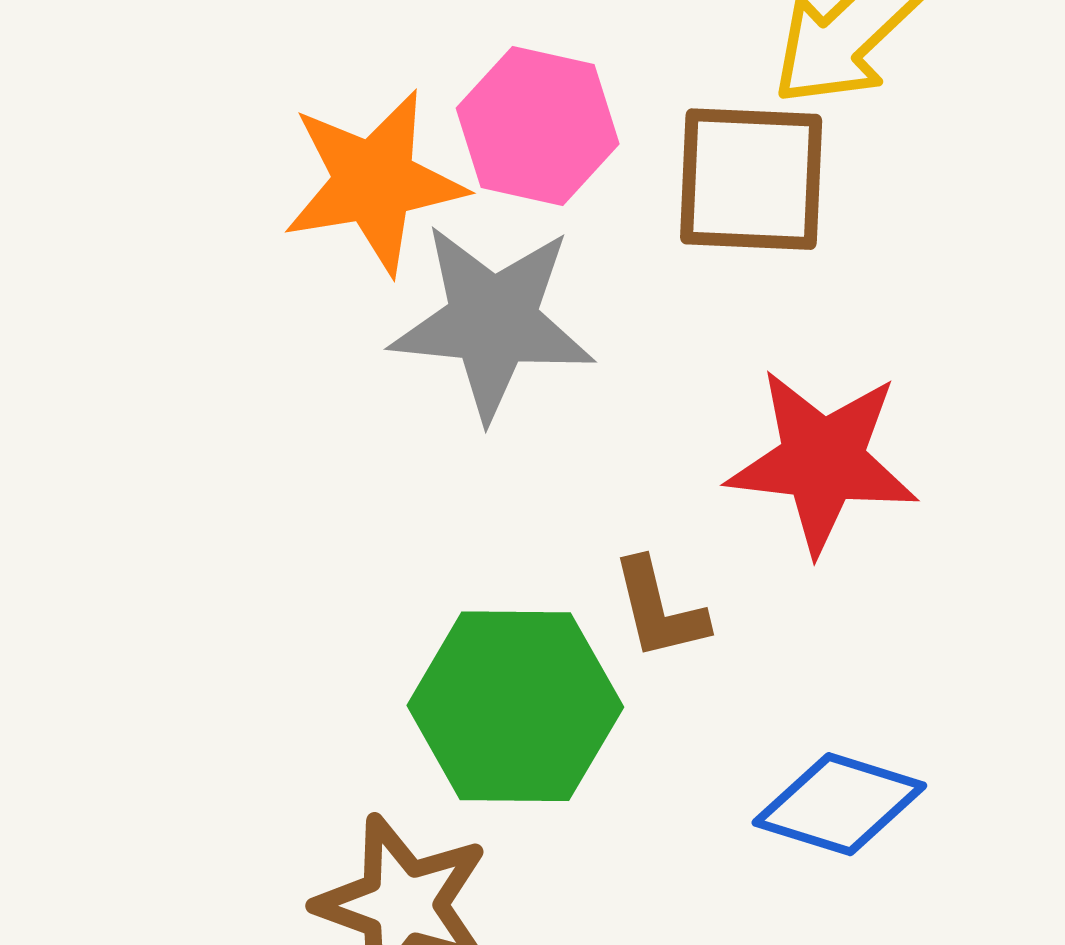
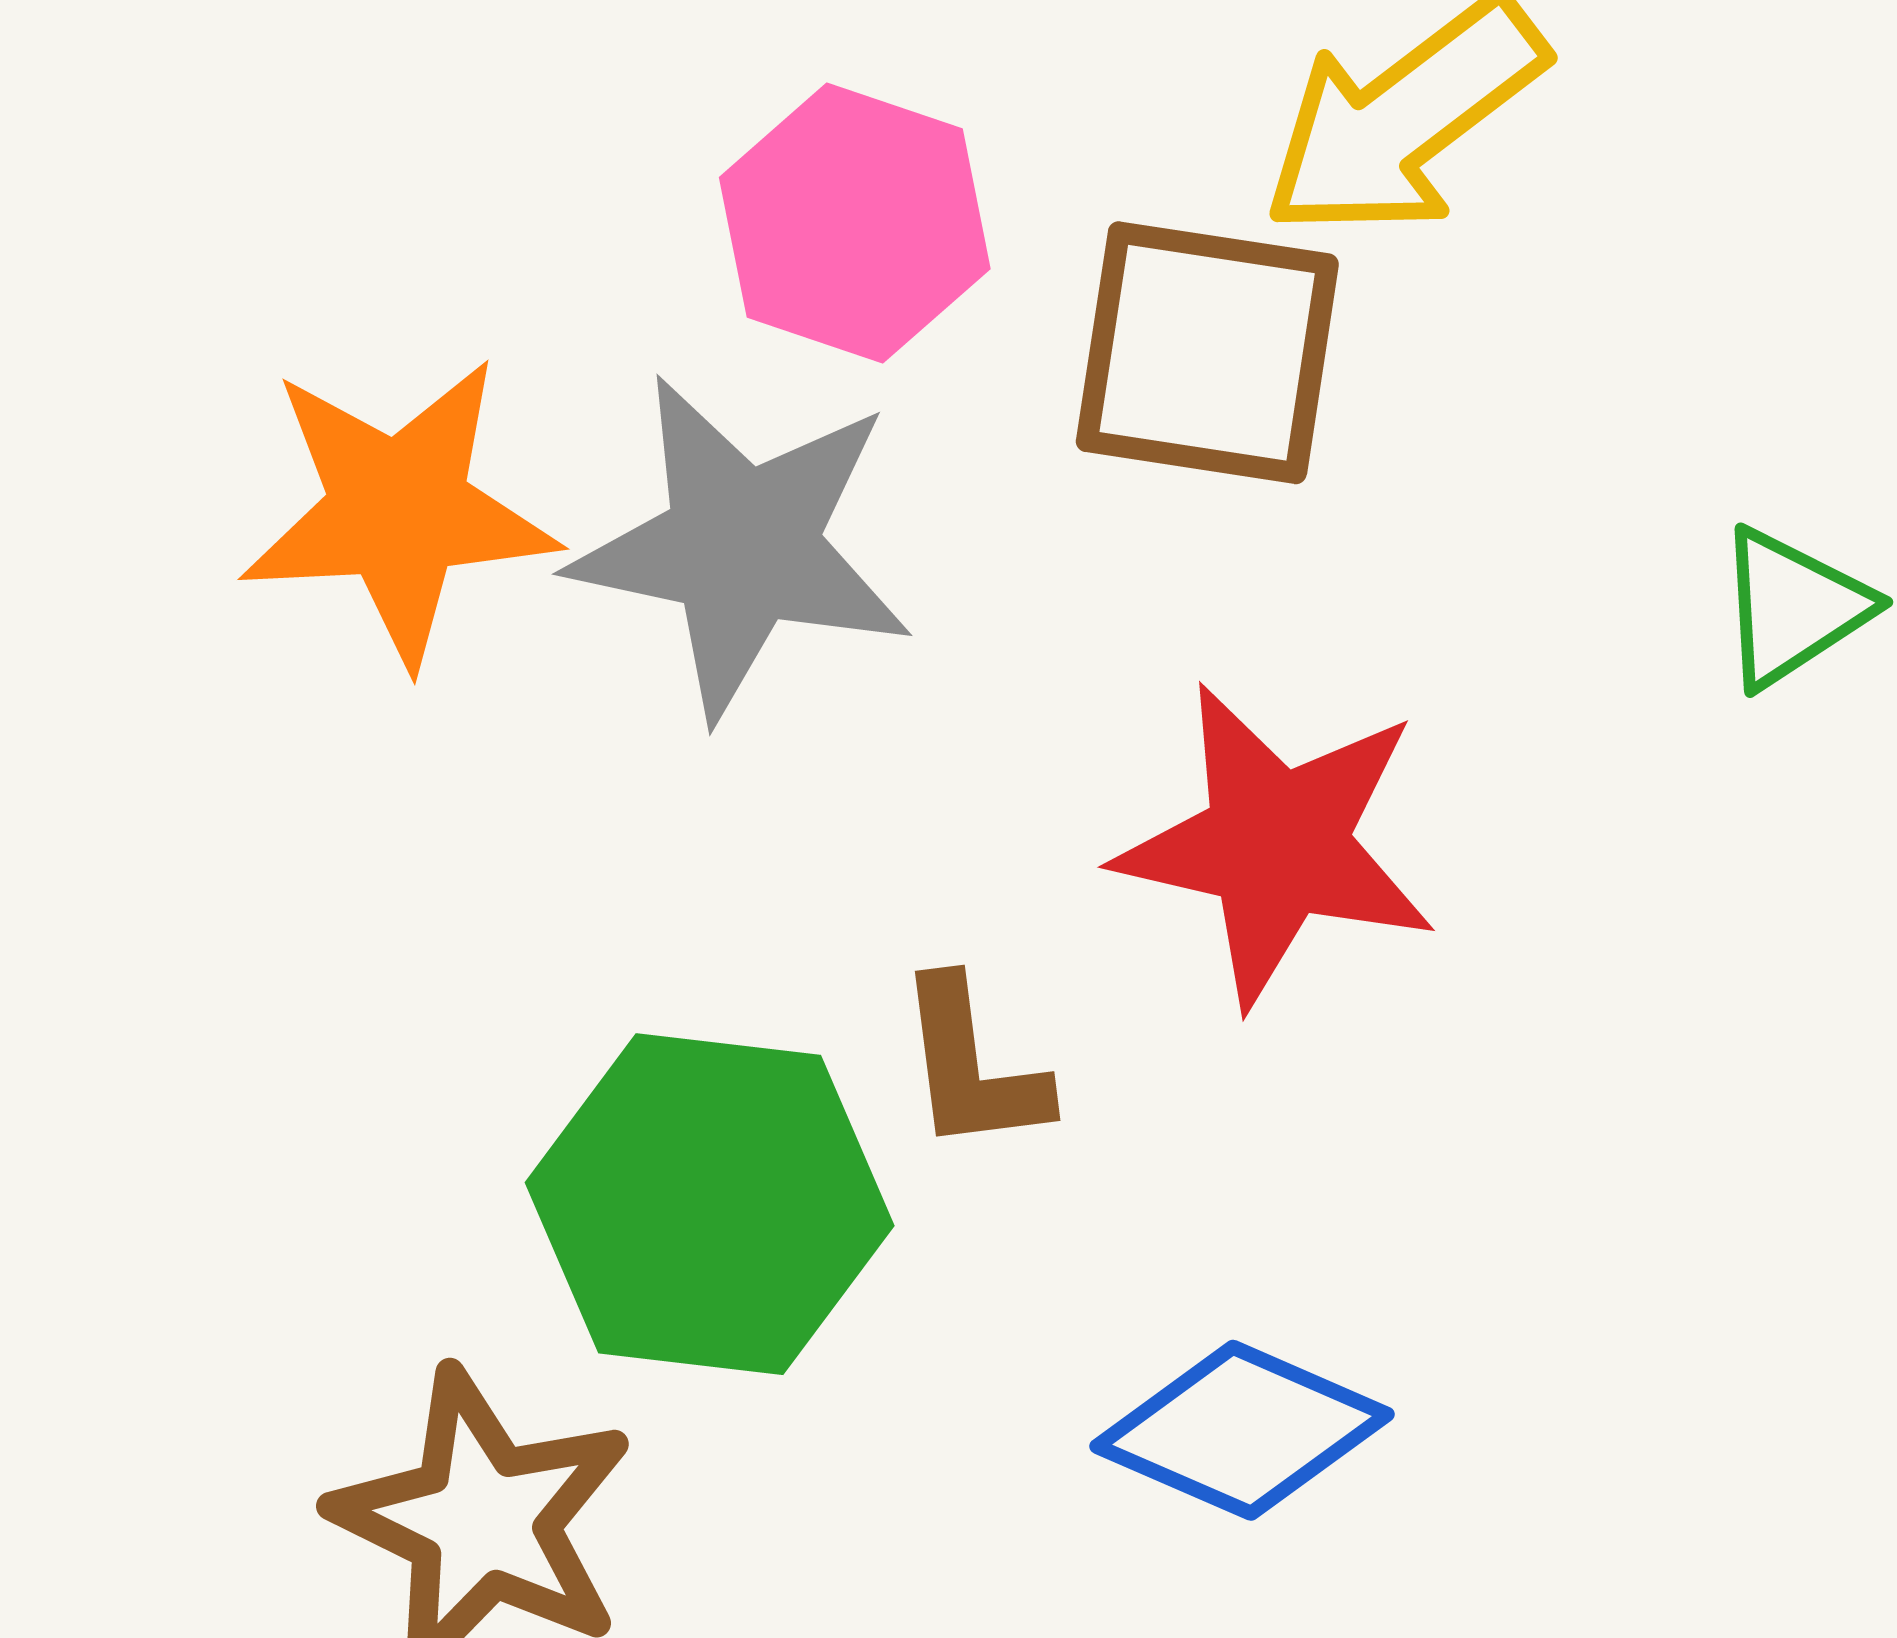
orange star: (374, 182) -> (399, 511), moved

